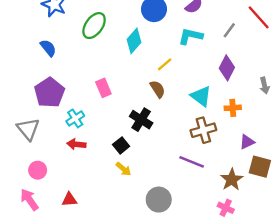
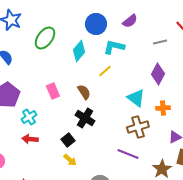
gray line: (229, 30) -> (160, 42), turned 40
cyan L-shape: (190, 36) -> (114, 47), moved
brown semicircle: (158, 89) -> (84, 92), moved

